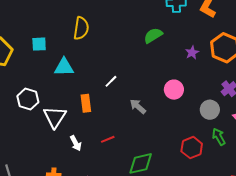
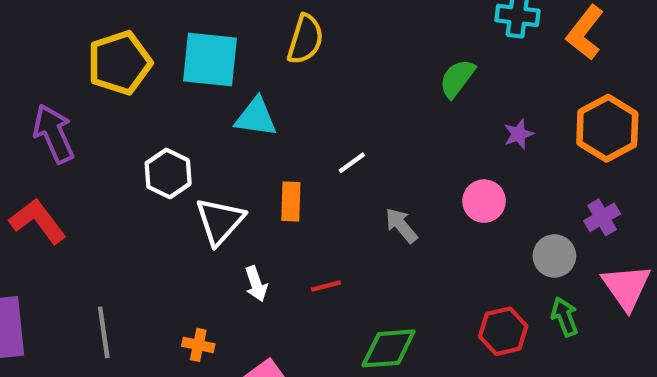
green semicircle: (153, 35) -> (457, 78), turned -30
cyan square: (39, 44) -> (210, 59), size x1.8
purple star: (192, 53) -> (519, 134), moved

